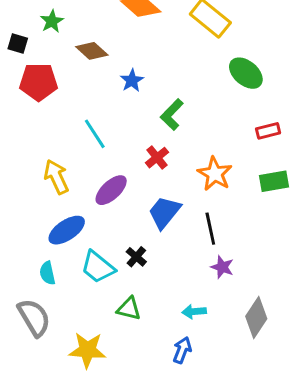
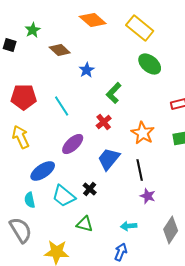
green ellipse: (246, 73) -> (150, 64), moved
red pentagon: (39, 82) -> (24, 97), moved
yellow arrow: (56, 177) -> (21, 137), moved

